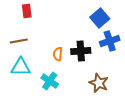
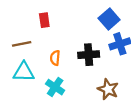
red rectangle: (27, 11) -> (44, 20), moved
orange semicircle: (58, 54) -> (55, 58), moved

